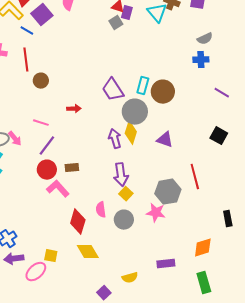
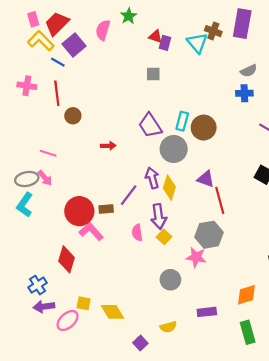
gray square: (116, 23) -> (153, 74), moved, turned 32
pink line: (41, 123) -> (48, 153), moved
yellow diamond: (131, 133) -> (169, 188), moved
purple line: (47, 146) -> (129, 195), moved
red circle: (47, 170) -> (79, 211), size x1.4
red line: (195, 177) -> (220, 200), moved
pink semicircle: (101, 210) -> (137, 233), moved
gray circle: (124, 220) -> (170, 280), moved
red diamond: (78, 222) -> (66, 259), moved
yellow diamond: (88, 252) -> (113, 312), moved

